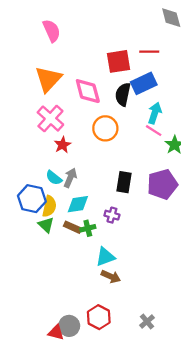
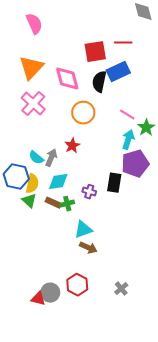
cyan arrow: (155, 113) -> (128, 140), moved
red star: (63, 145) -> (72, 146), moved
black rectangle: (124, 182) -> (114, 183), moved

